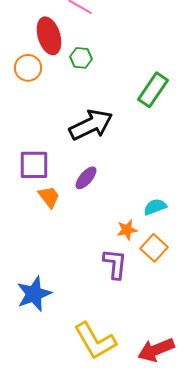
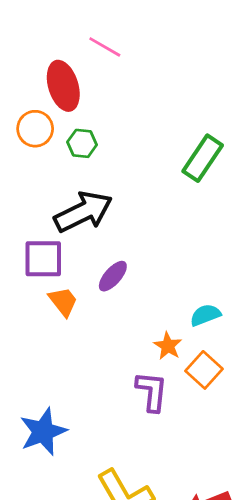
green hexagon: (81, 58) -> (82, 143), moved
black arrow: (91, 125) -> (83, 212), moved
orange star: (127, 230) -> (168, 346), turned -30

